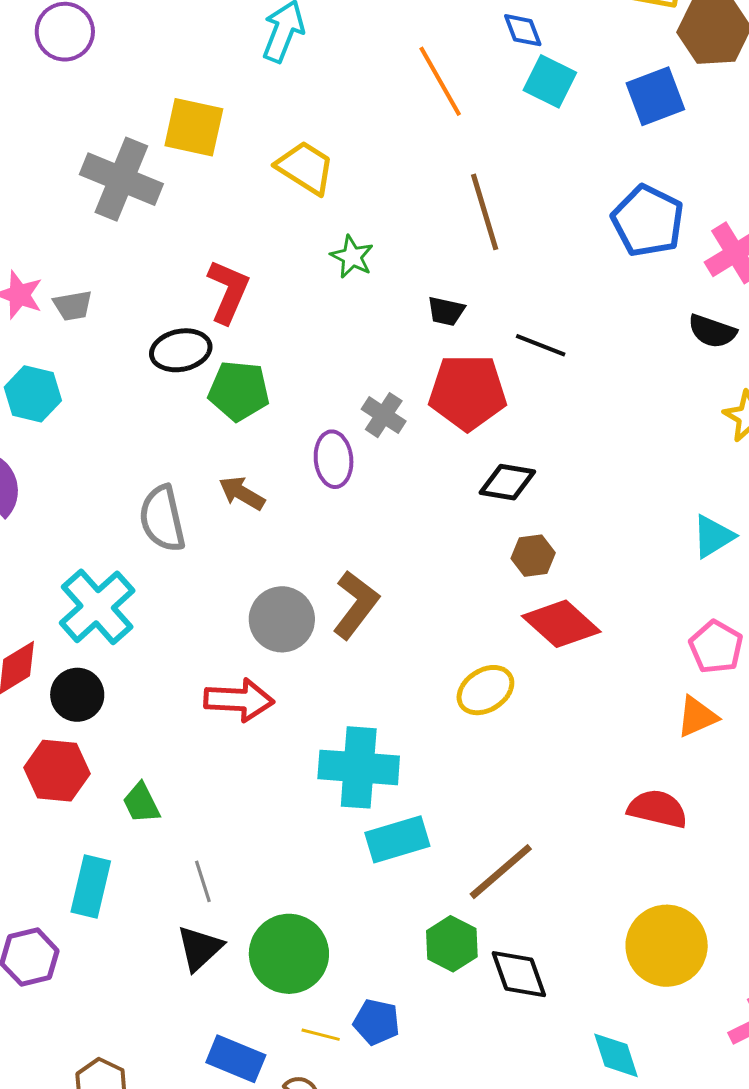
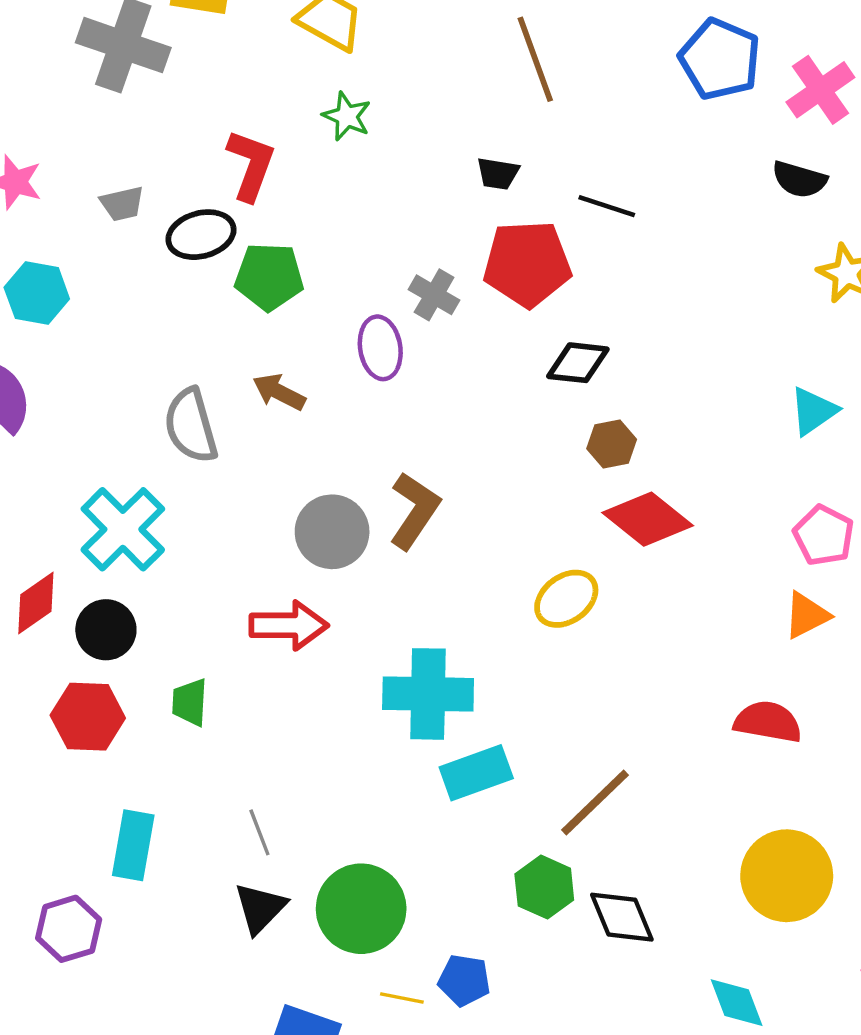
green star: (352, 257) -> (347, 116), moved
gray trapezoid: (73, 306) -> (122, 204), moved
green trapezoid: (141, 803) -> (190, 702), moved, turned 33

